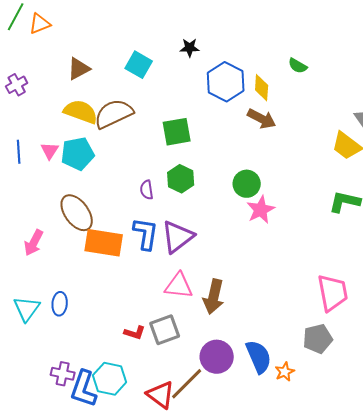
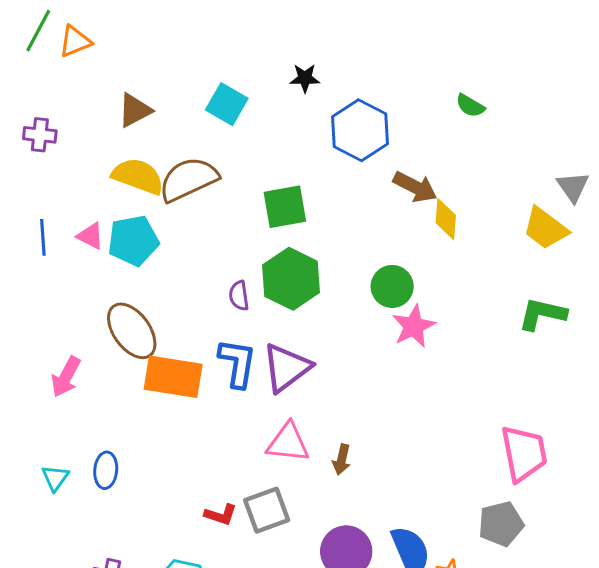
purple cross: (17, 85) -> (40, 135), turned 35
yellow diamond: (262, 88) -> (446, 219), moved
pink triangle: (50, 151) -> (90, 236), turned -36
green hexagon: (181, 179) -> (291, 279), size x1.4
brown arrow: (214, 297) -> (342, 460), size x0.6
cyan triangle: (27, 309) -> (55, 478), size x0.7

